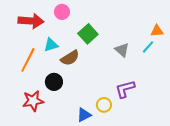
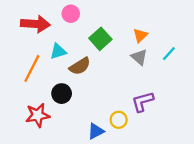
orange triangle: (157, 31) -> (140, 35), moved, turned -40

